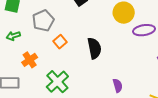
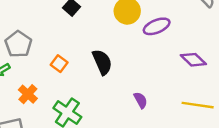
gray pentagon: (43, 21) -> (18, 44), moved

